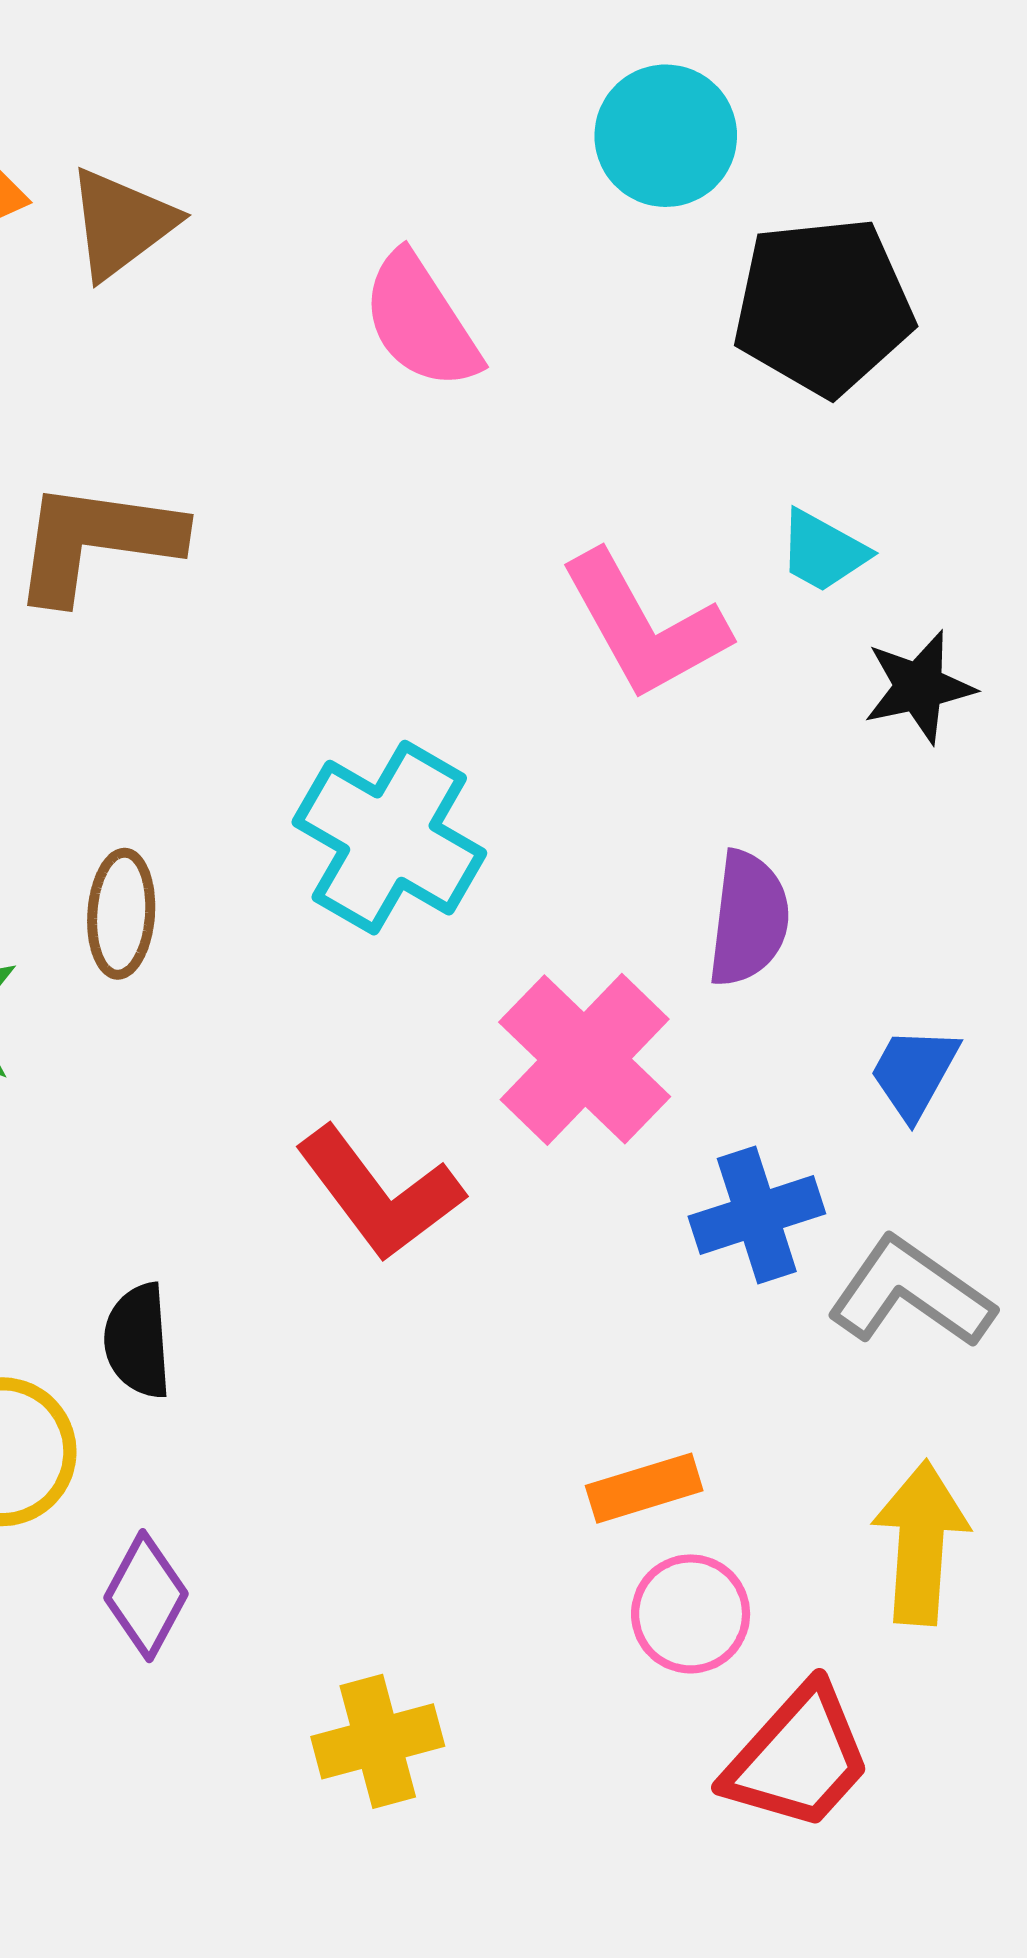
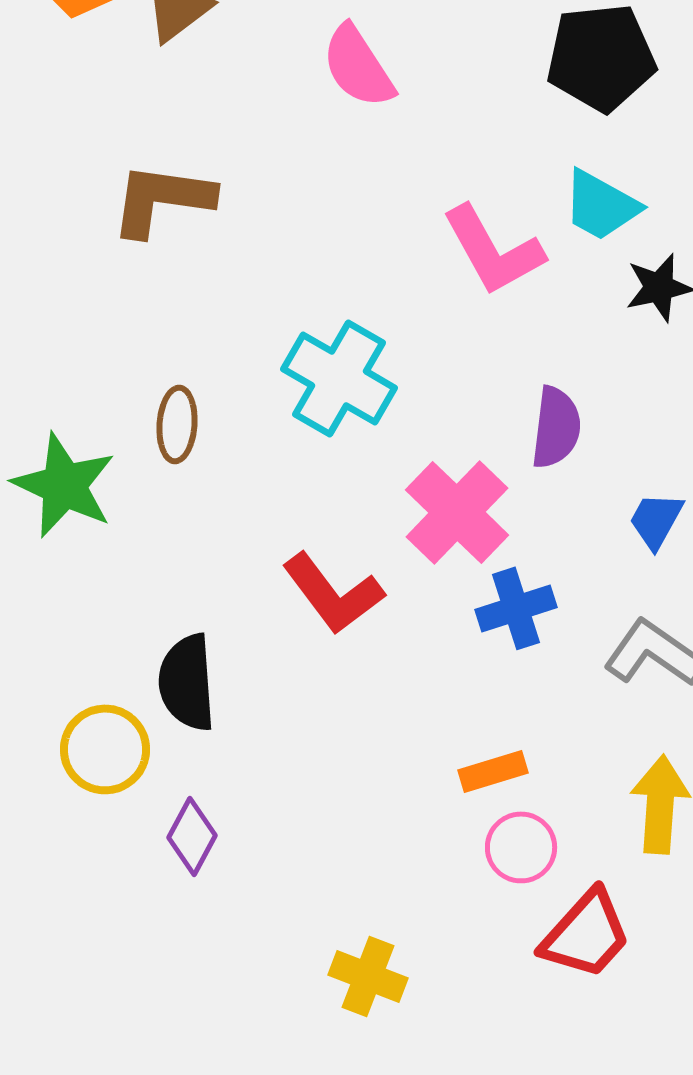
cyan trapezoid: (823, 551) -> (601, 205), size x1.4
blue cross: (757, 1215) -> (516, 608), moved
black semicircle: (138, 1341) -> (187, 682), size x1.4
yellow cross: (378, 1741) -> (368, 976), moved, turned 36

